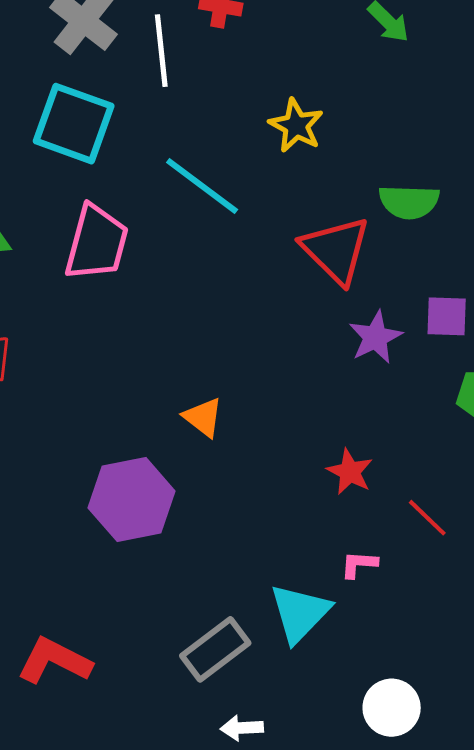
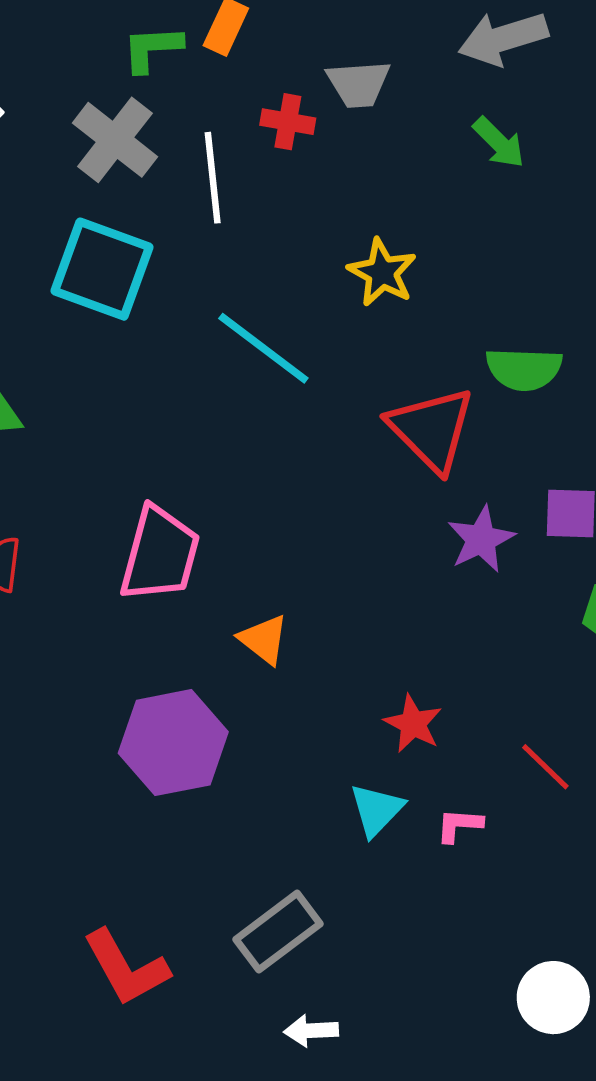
pink trapezoid: (97, 243) -> (160, 554), moved
red star: (350, 472) -> (413, 724), moved
cyan triangle: (300, 613) -> (377, 810), moved, size x0.7
red L-shape: (54, 661) -> (126, 968), moved, turned -146
white circle: (392, 708) -> (553, 998), moved

